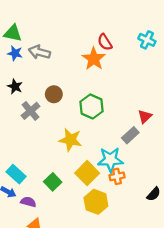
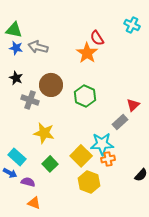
cyan cross: (147, 40) -> (132, 25), moved
brown circle: (54, 94) -> (51, 85), size x1.5
gray cross: (31, 111) -> (30, 100), turned -30
yellow star: (70, 140) -> (44, 133), moved

